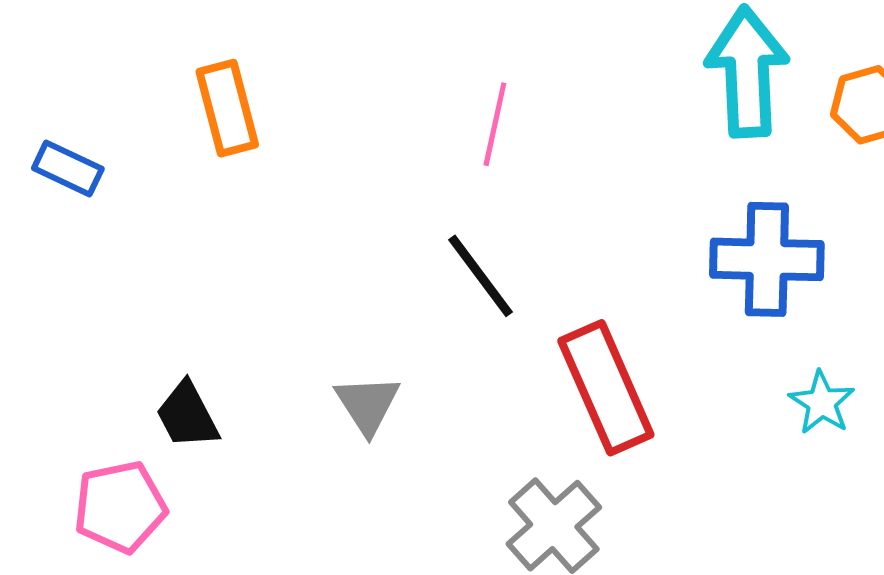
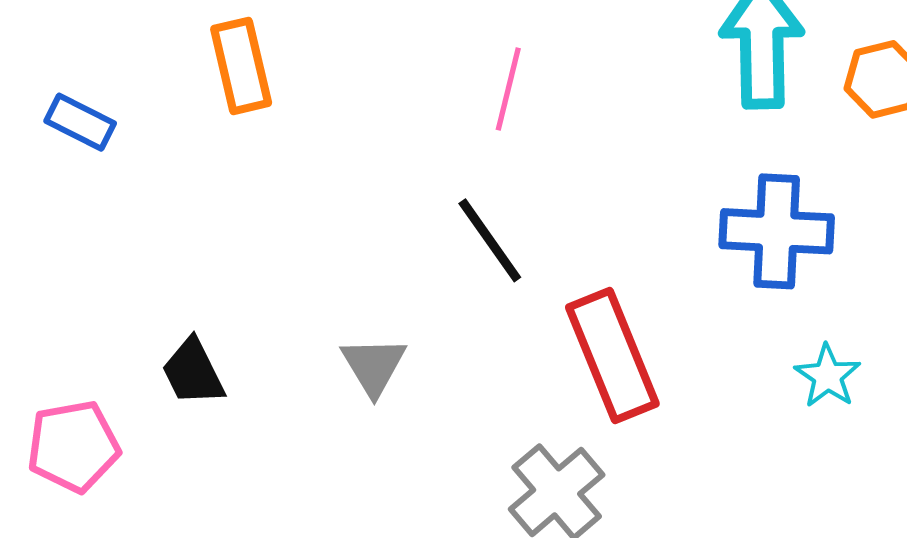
pink pentagon: (120, 507) -> (73, 446), moved

